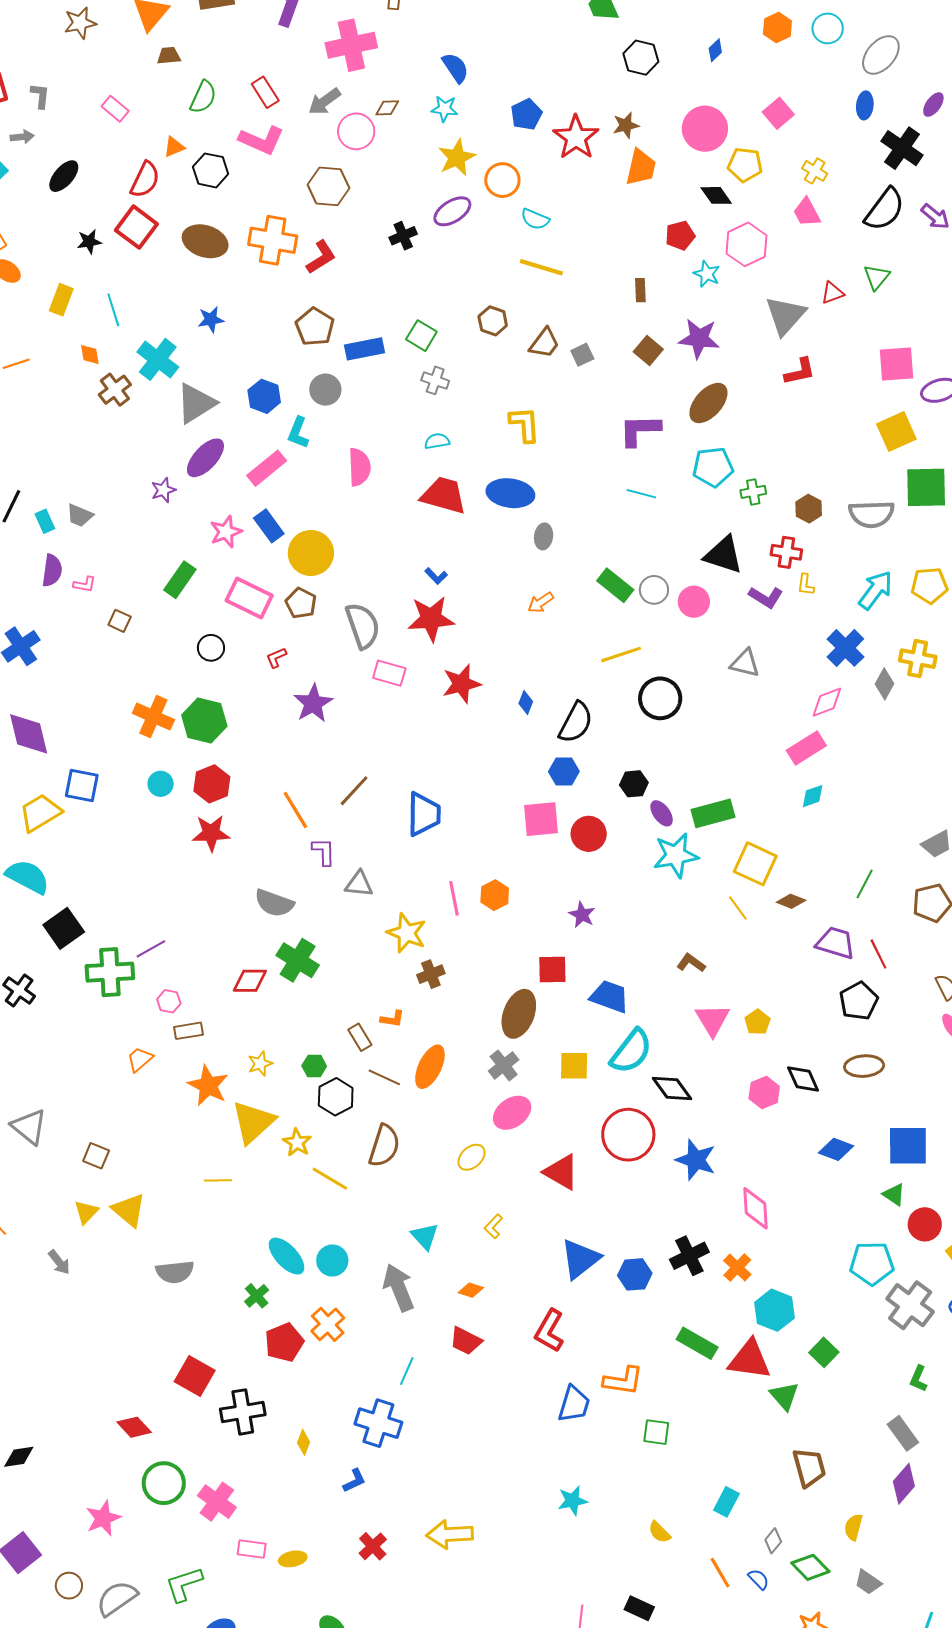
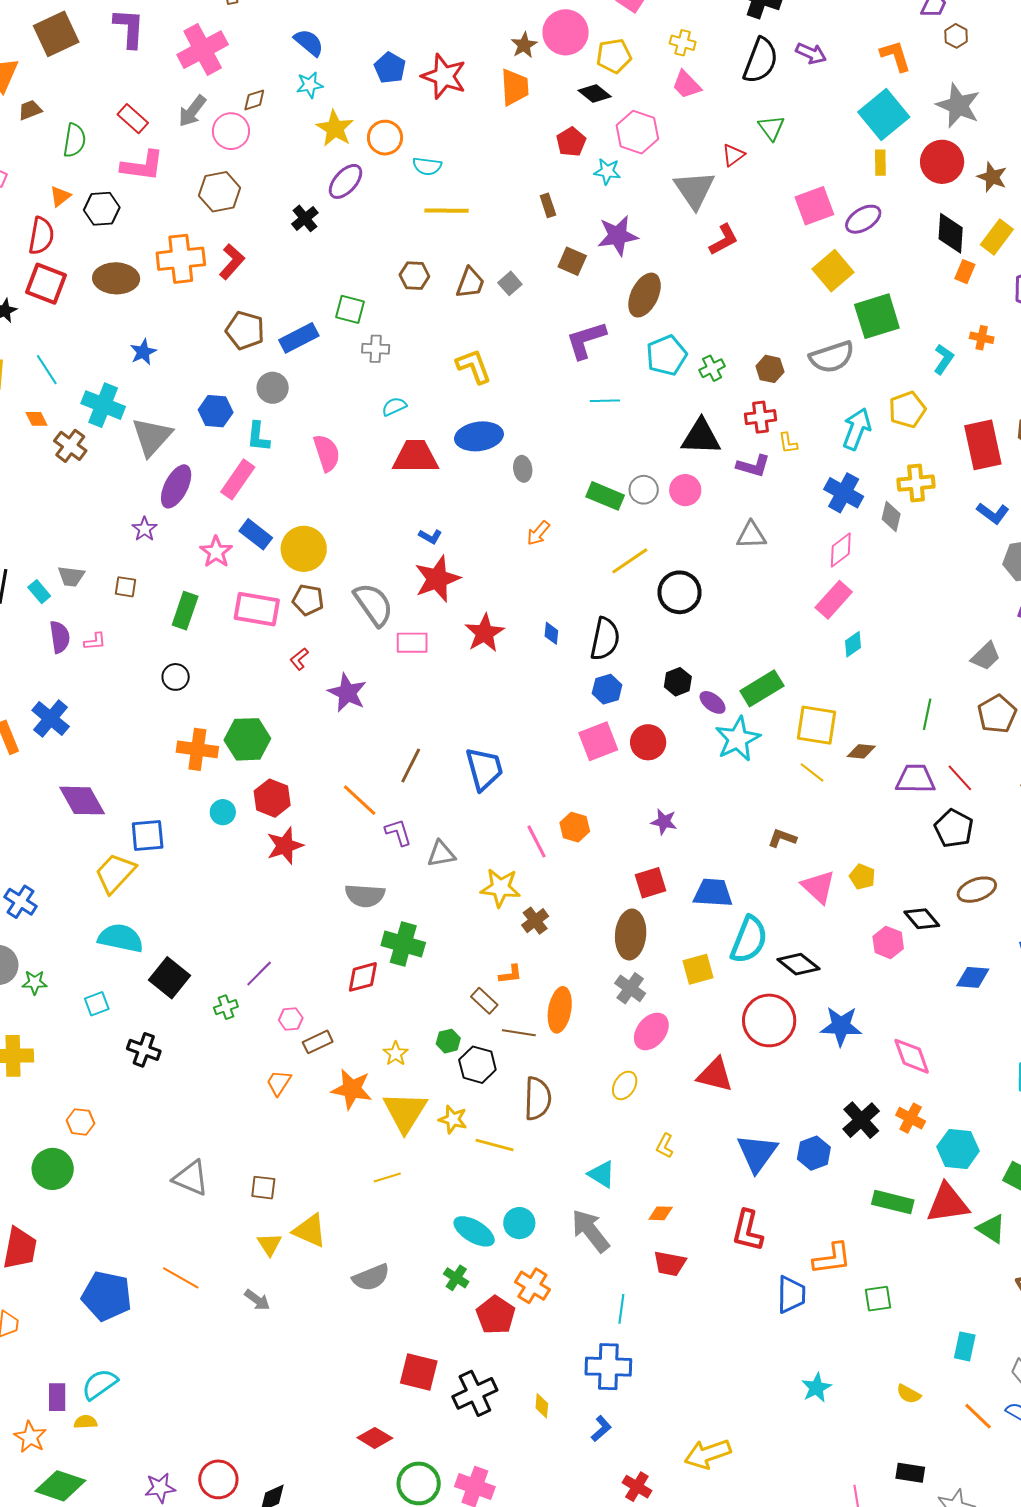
brown star: (626, 125) -> (524, 45), moved
brown square: (120, 621) -> (125, 587), moved
black circle: (211, 648) -> (176, 677), moved
green cross: (110, 972) -> (226, 1007), size x0.5

